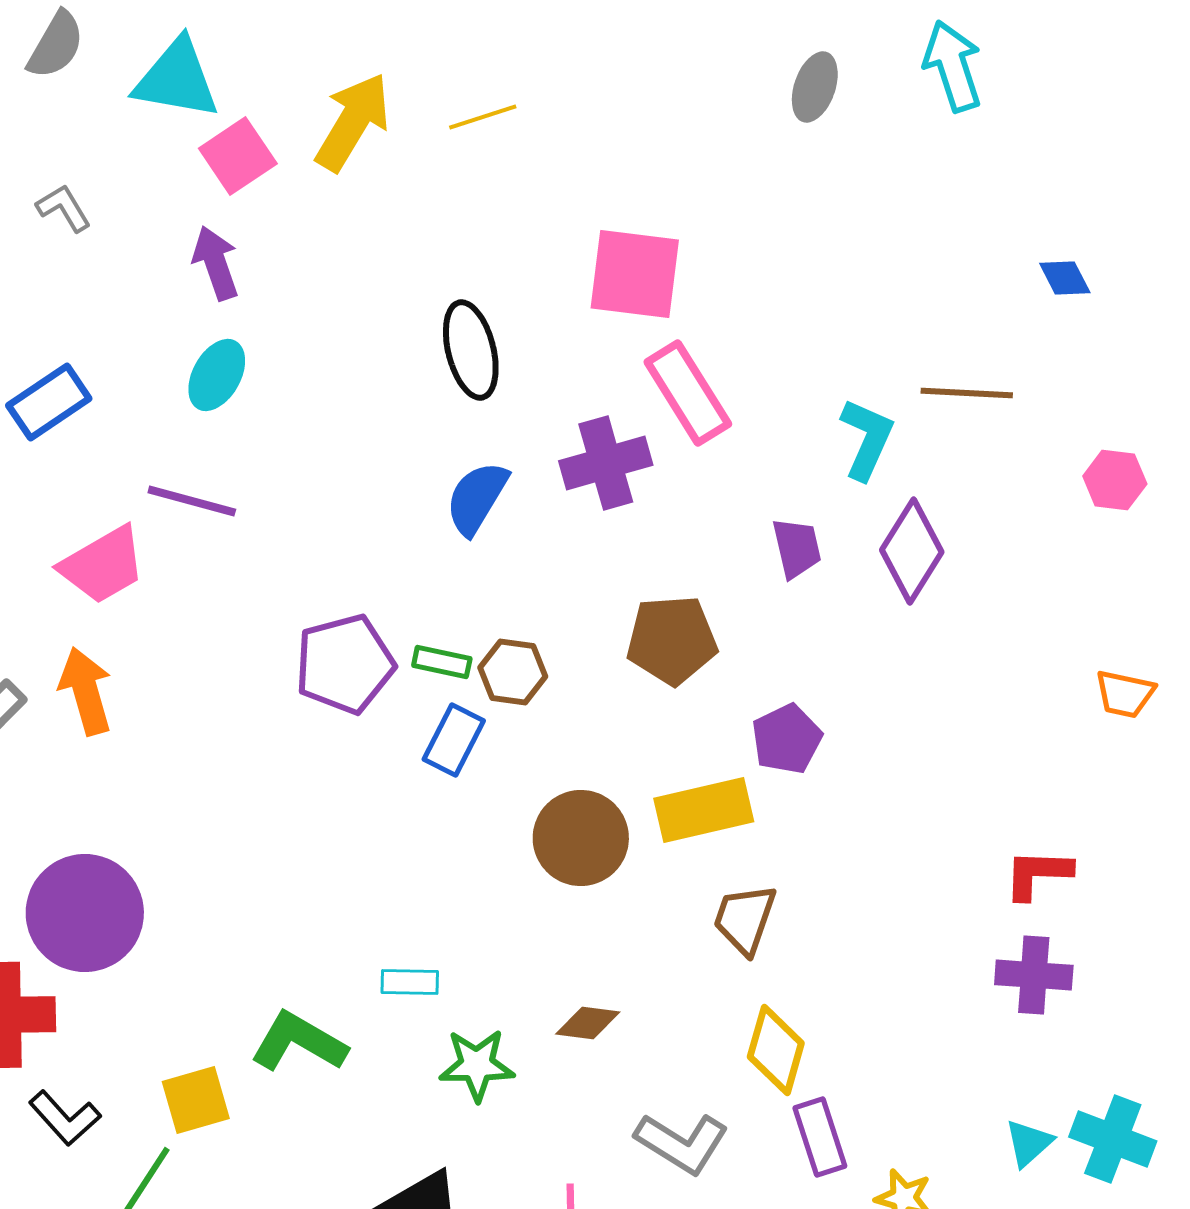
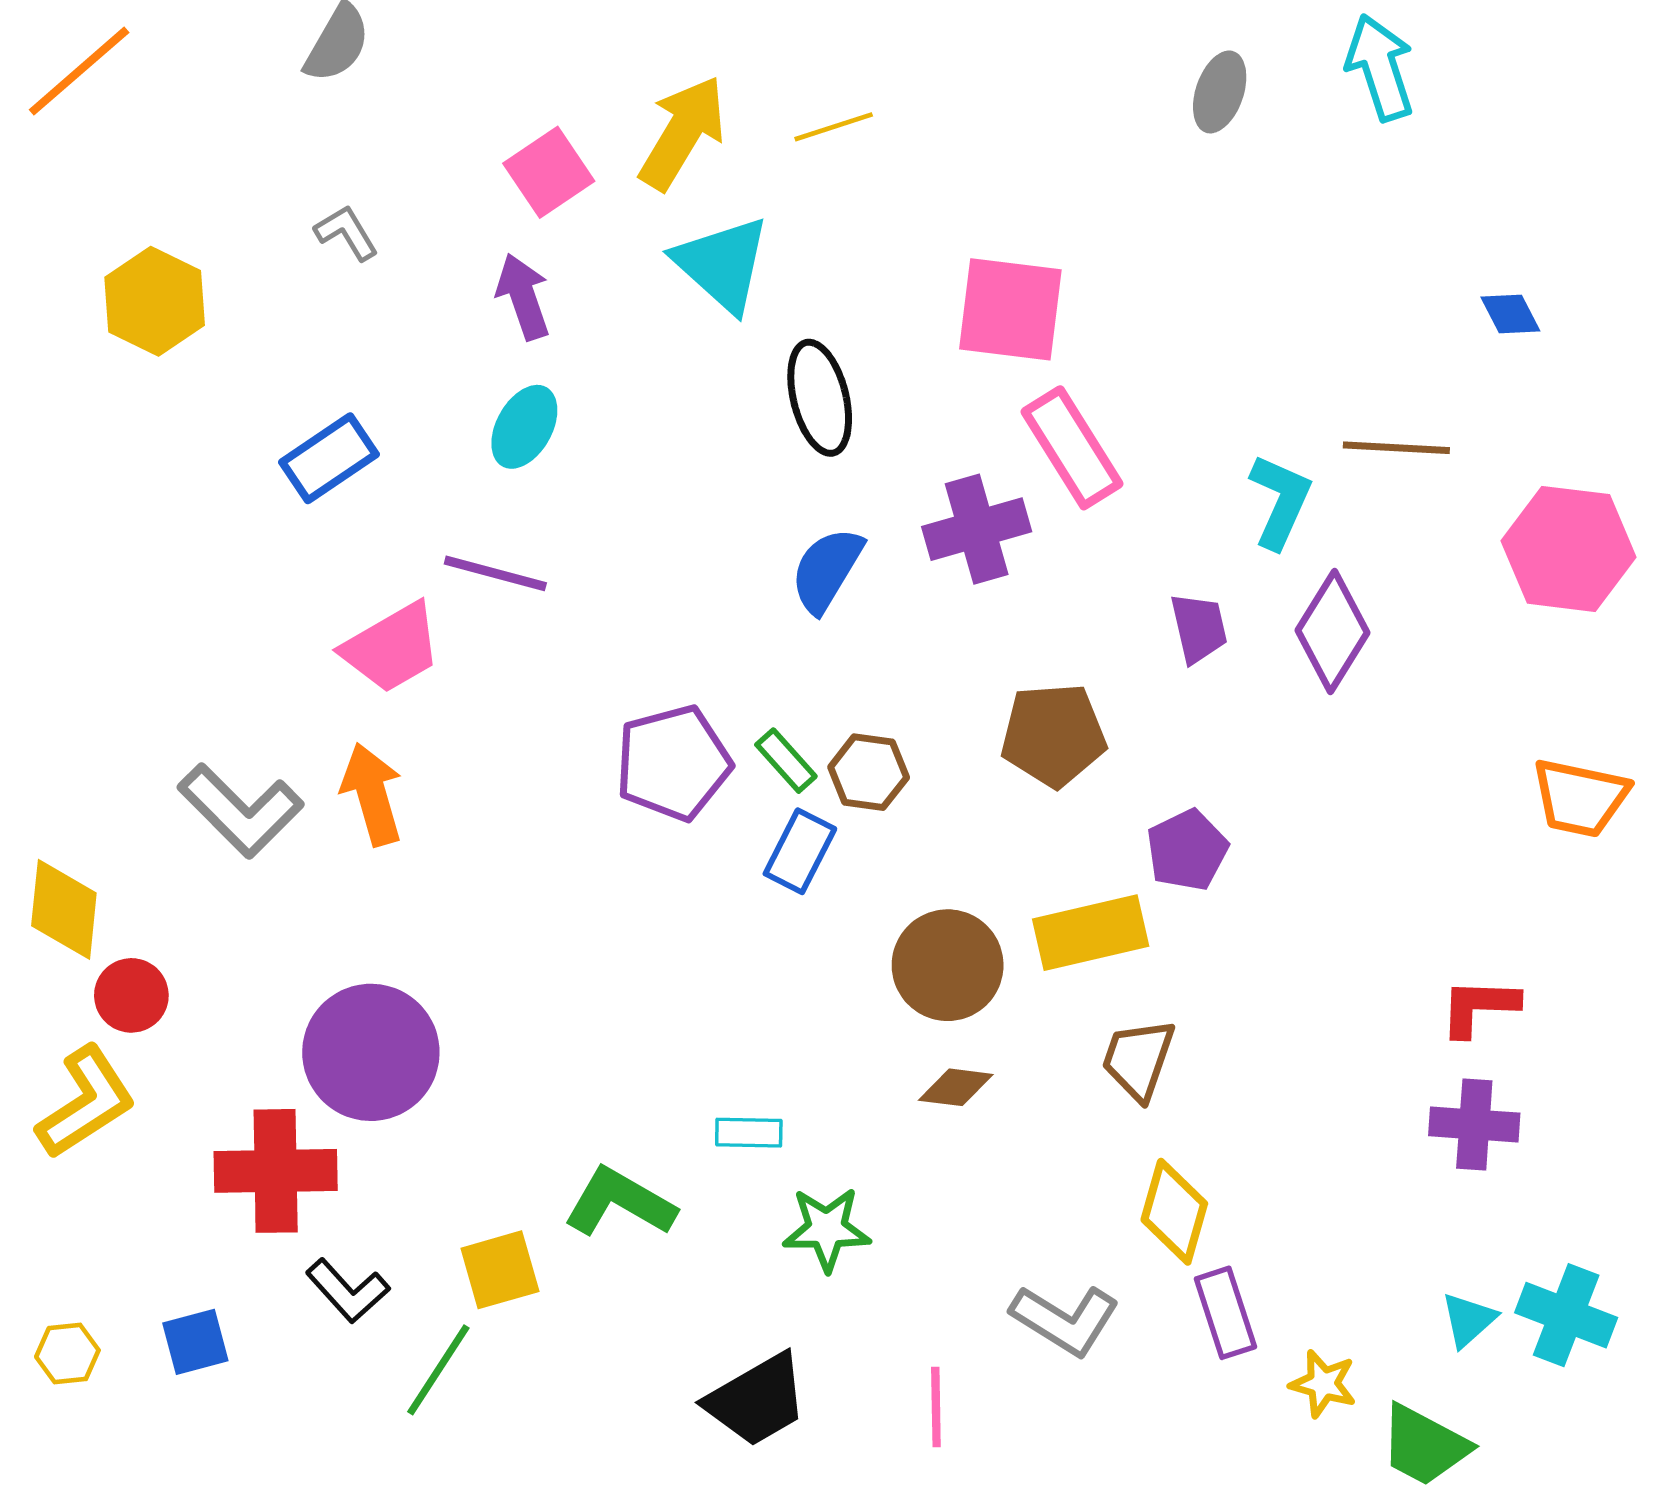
cyan triangle: (177, 79) -> (722, 264), moved, turned 32
pink hexagon: (1115, 480) -> (1568, 549), size x1.8
green rectangle: (442, 662) -> (786, 761), turned 36
orange trapezoid: (1125, 694) -> (1580, 798), size x1.4
brown diamond: (588, 1023) -> (956, 1087), moved

